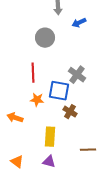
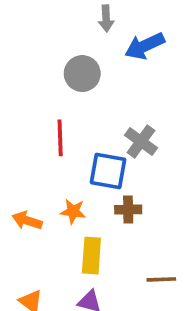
blue arrow: (79, 23) -> (145, 46), size x1.5
orange star: (37, 100) -> (73, 211), moved
brown cross: (70, 112) -> (128, 210), turned -32

